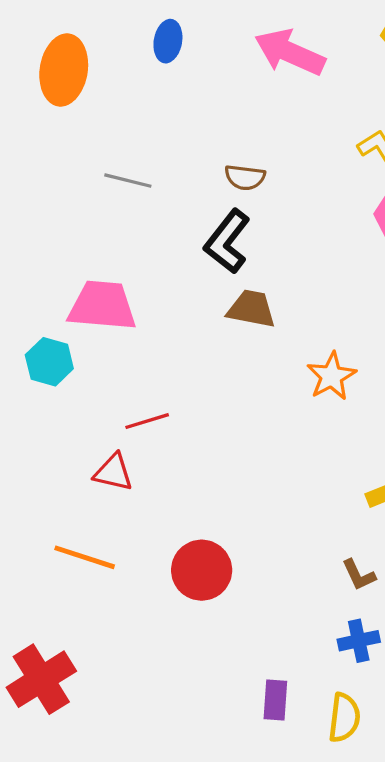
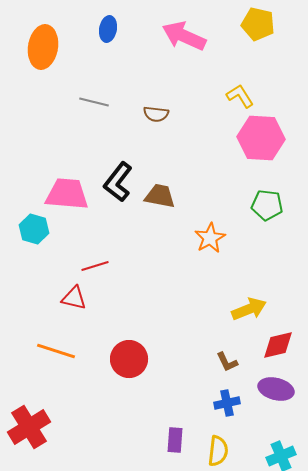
gray line: (128, 181) -> (94, 102), moved
black L-shape: (227, 242) -> (118, 182), moved

